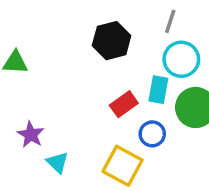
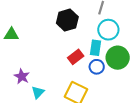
blue circle: (152, 134) -> (97, 67), moved
cyan triangle: (57, 163) -> (38, 92), turned 32

